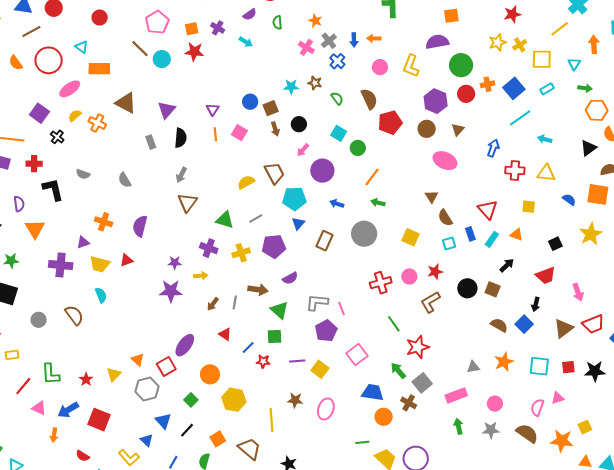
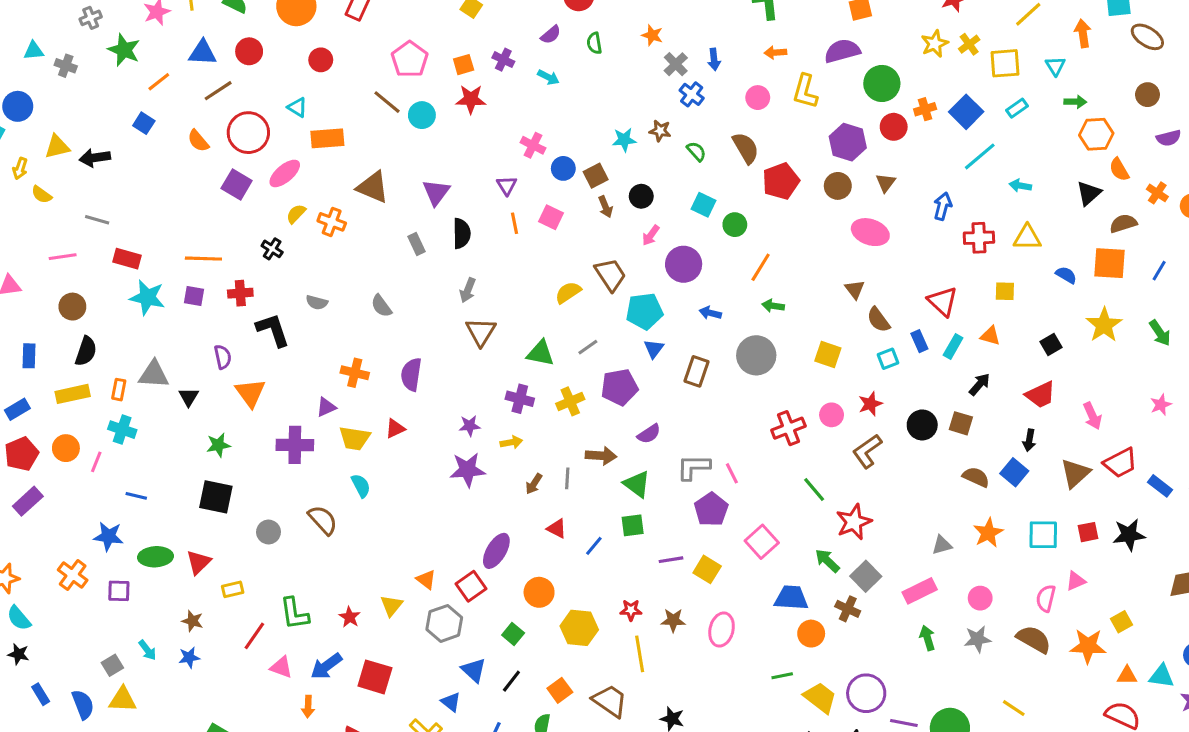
orange arrow: (374, 38) -> (775, 53), moved
pink cross: (306, 47) -> (533, 145), moved
purple square: (39, 113) -> (237, 184), moved
red star: (263, 361) -> (631, 610), moved

